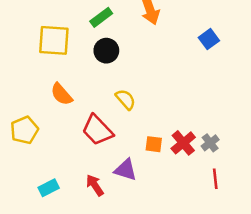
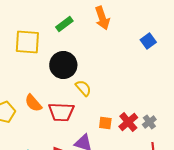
black circle: (106, 51) -> (63, 65), moved, size x1.4
orange semicircle: (62, 94) -> (33, 103), moved
red trapezoid: (97, 130) -> (61, 112), turned -44

